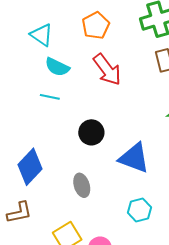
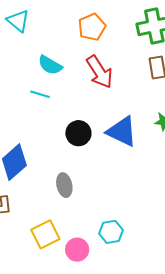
cyan triangle: (42, 35) -> (18, 21), moved
blue triangle: (134, 158) -> (122, 131), moved
cyan hexagon: (139, 210) -> (111, 232), moved

